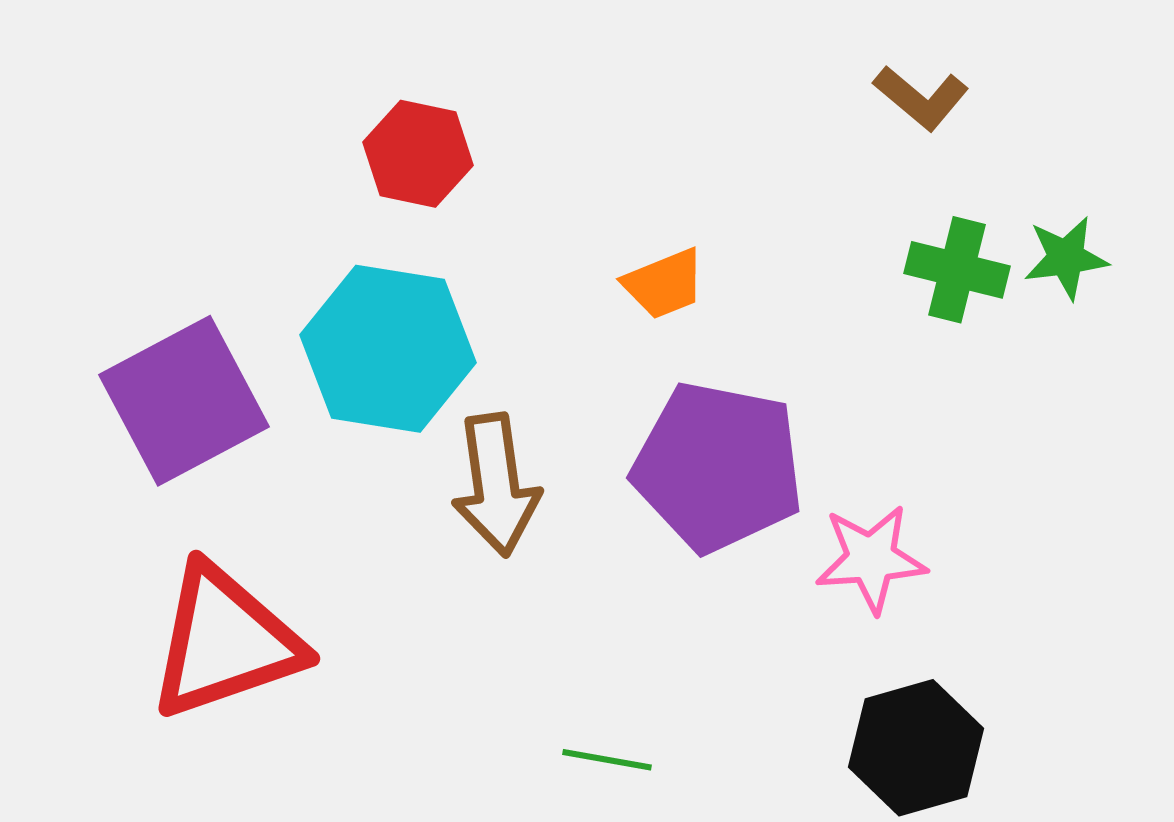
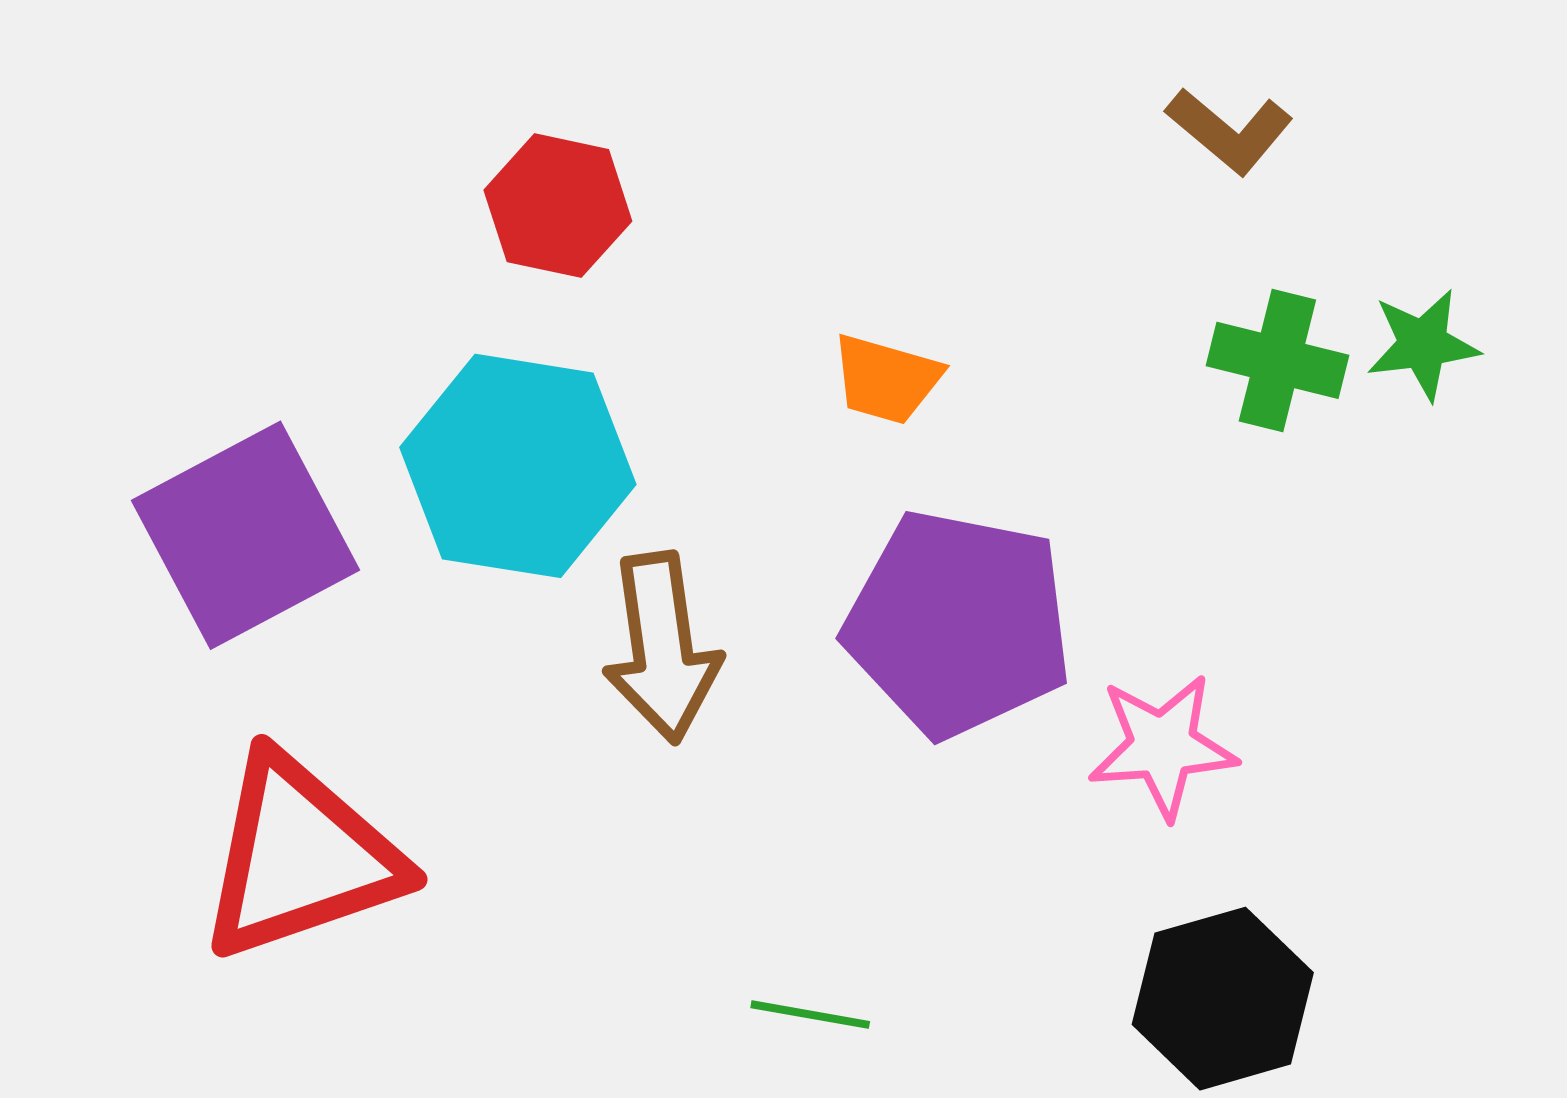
orange trapezoid: (664, 284) -> (886, 379), turned 38

